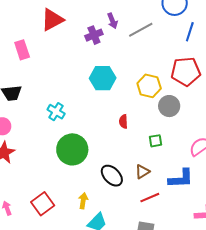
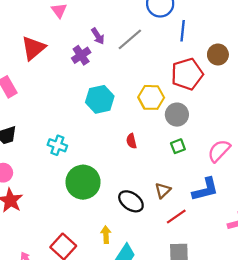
green square: (156, 141) -> (178, 146), moved

